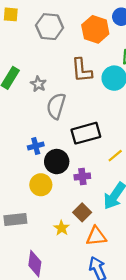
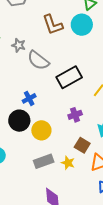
gray semicircle: (56, 106) -> (38, 60), turned -55
black circle: (57, 162) -> (19, 121), moved
gray rectangle: (15, 219) -> (44, 161), moved

